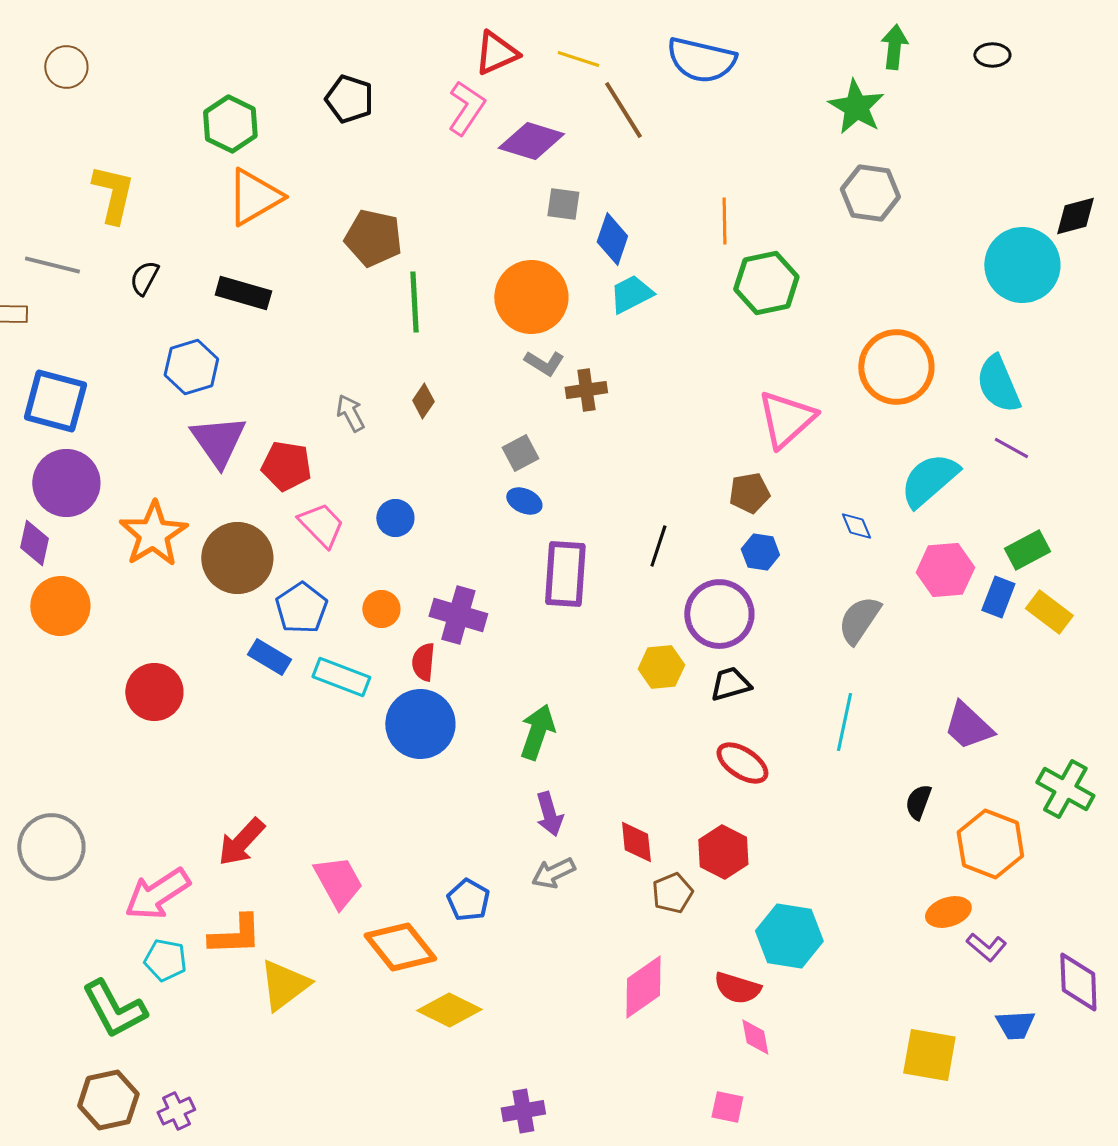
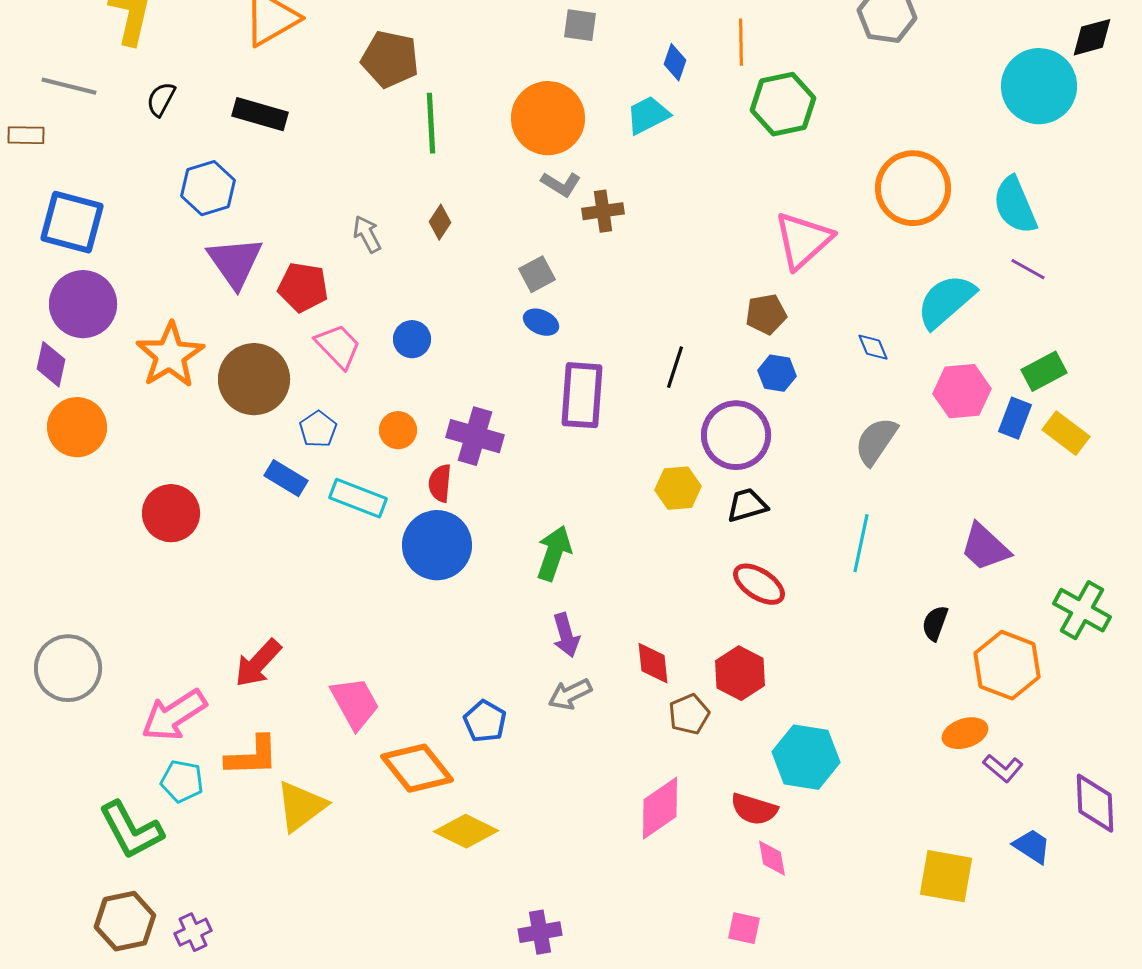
blue diamond: (612, 239) -> (675, 62), moved, size x0.7
blue pentagon: (301, 608) -> (318, 429), size x0.7
blue trapezoid: (1015, 1025) -> (1032, 846), turned -144

